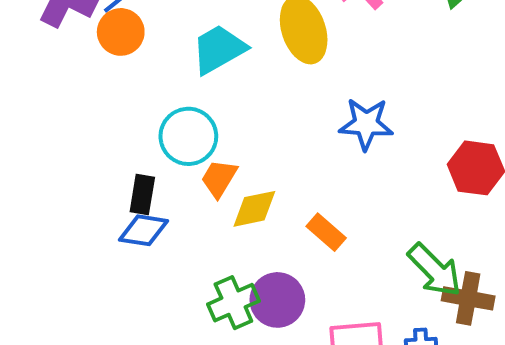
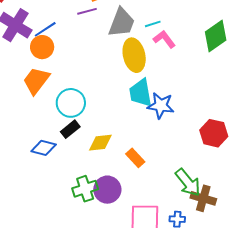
cyan trapezoid: (219, 49) -> (141, 93), moved, turned -76
orange trapezoid: (219, 178) -> (36, 81), moved, size x1.4
black rectangle: (142, 194) -> (70, 129), moved, turned 36

